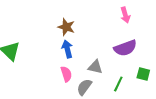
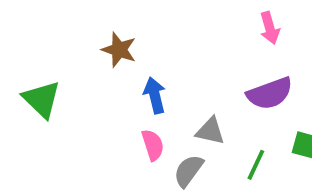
brown star: (66, 27) -> (119, 50), moved

